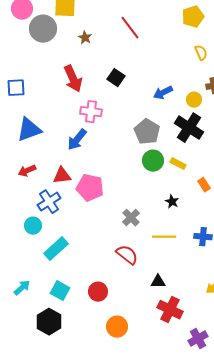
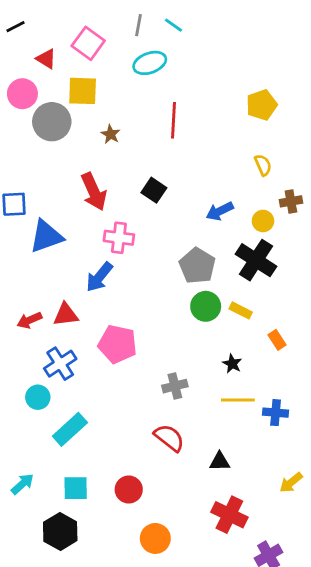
red line: (130, 28) -> (173, 120), turned 40
yellow semicircle: (201, 53) -> (263, 165), moved
blue triangle: (29, 130) -> (46, 236), moved
red triangle: (62, 176) -> (66, 315), moved
gray cross: (131, 218) -> (175, 386), turned 30
yellow line: (164, 237) -> (238, 400), moved
black triangle: (158, 282) -> (220, 462), moved
cyan square: (60, 291) -> (76, 488), turned -30

